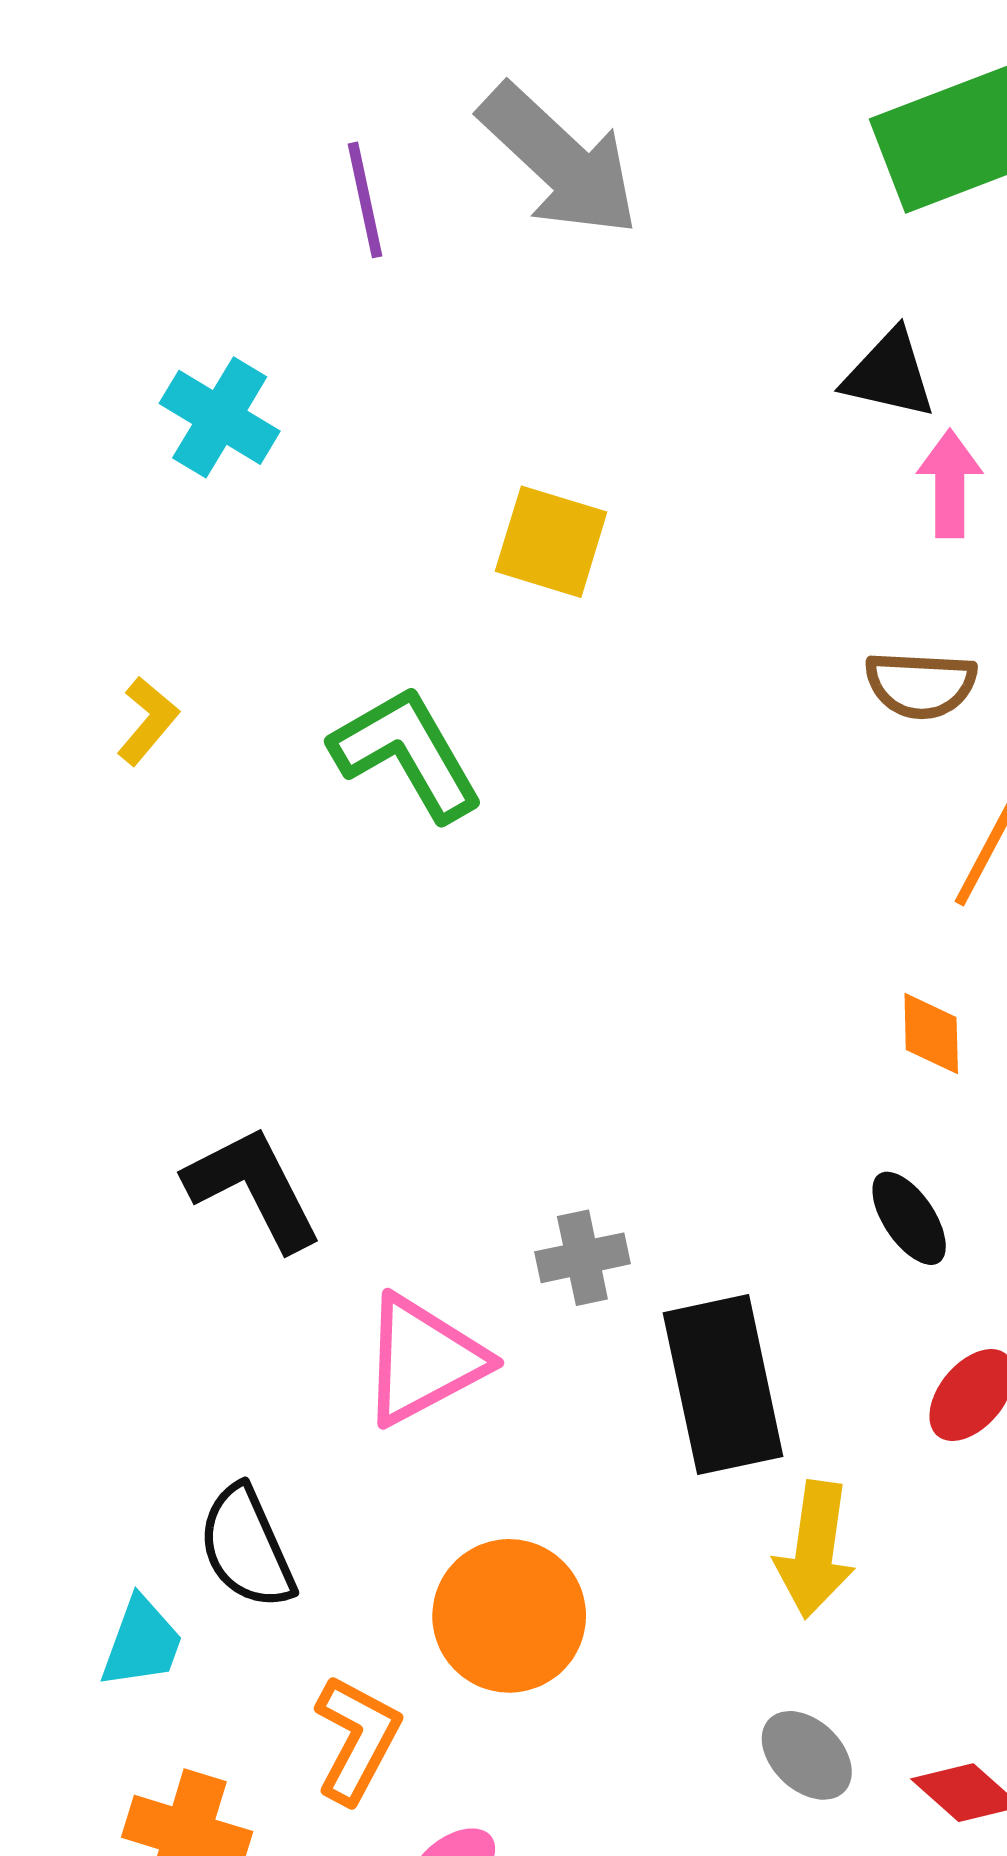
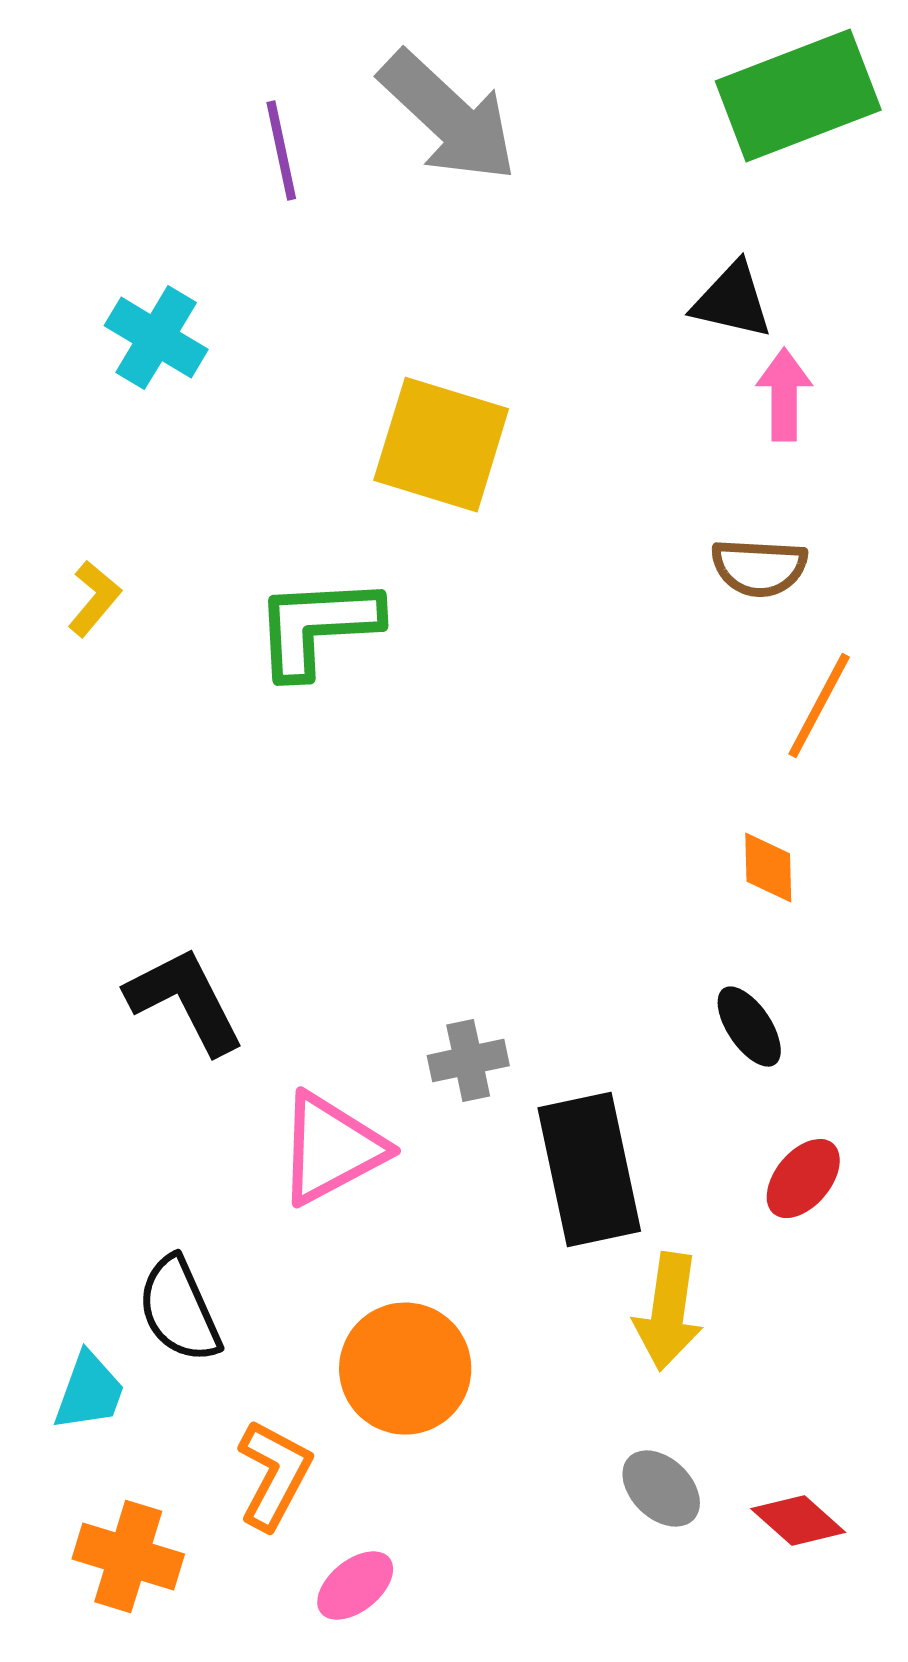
yellow square: (551, 542) -> (441, 445), size x1.4
green L-shape: (407, 753) -> (317, 627), turned -63

